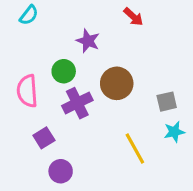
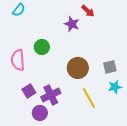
purple star: (88, 41) -> (72, 24), moved
brown circle: (117, 83) -> (78, 68), moved
purple cross: (77, 103) -> (51, 95), moved

